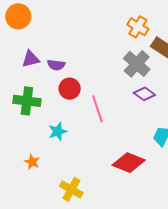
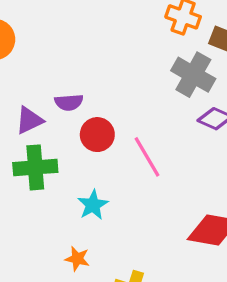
purple triangle: (31, 59) -> (29, 120), moved
orange star: (32, 162) -> (77, 259), moved

